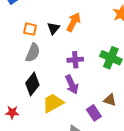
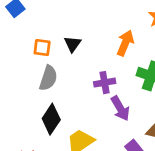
orange arrow: (74, 22) -> (125, 43), moved
purple arrow: (72, 84) -> (120, 108), moved

